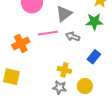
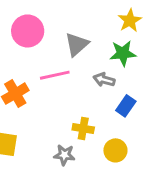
gray arrow: (73, 37) -> (104, 80), moved
gray star: (60, 88) -> (64, 155), moved

